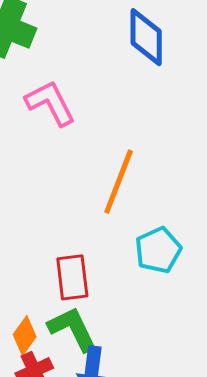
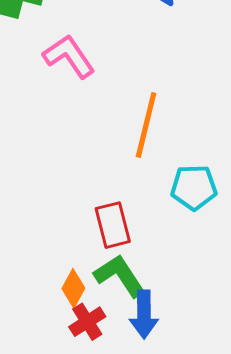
cyan pentagon: (158, 250) -> (194, 187), turned 30

